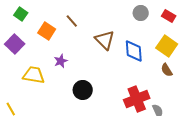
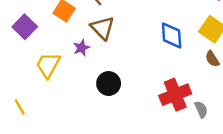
brown triangle: (105, 40) -> (102, 28), moved
yellow trapezoid: (34, 75) -> (48, 65), turned -70

